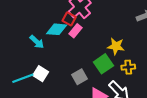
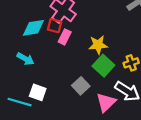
cyan diamond: (57, 29) -> (33, 28), moved
yellow star: (116, 46) -> (98, 45), moved
cyan line: (23, 78) -> (20, 102), turned 50

